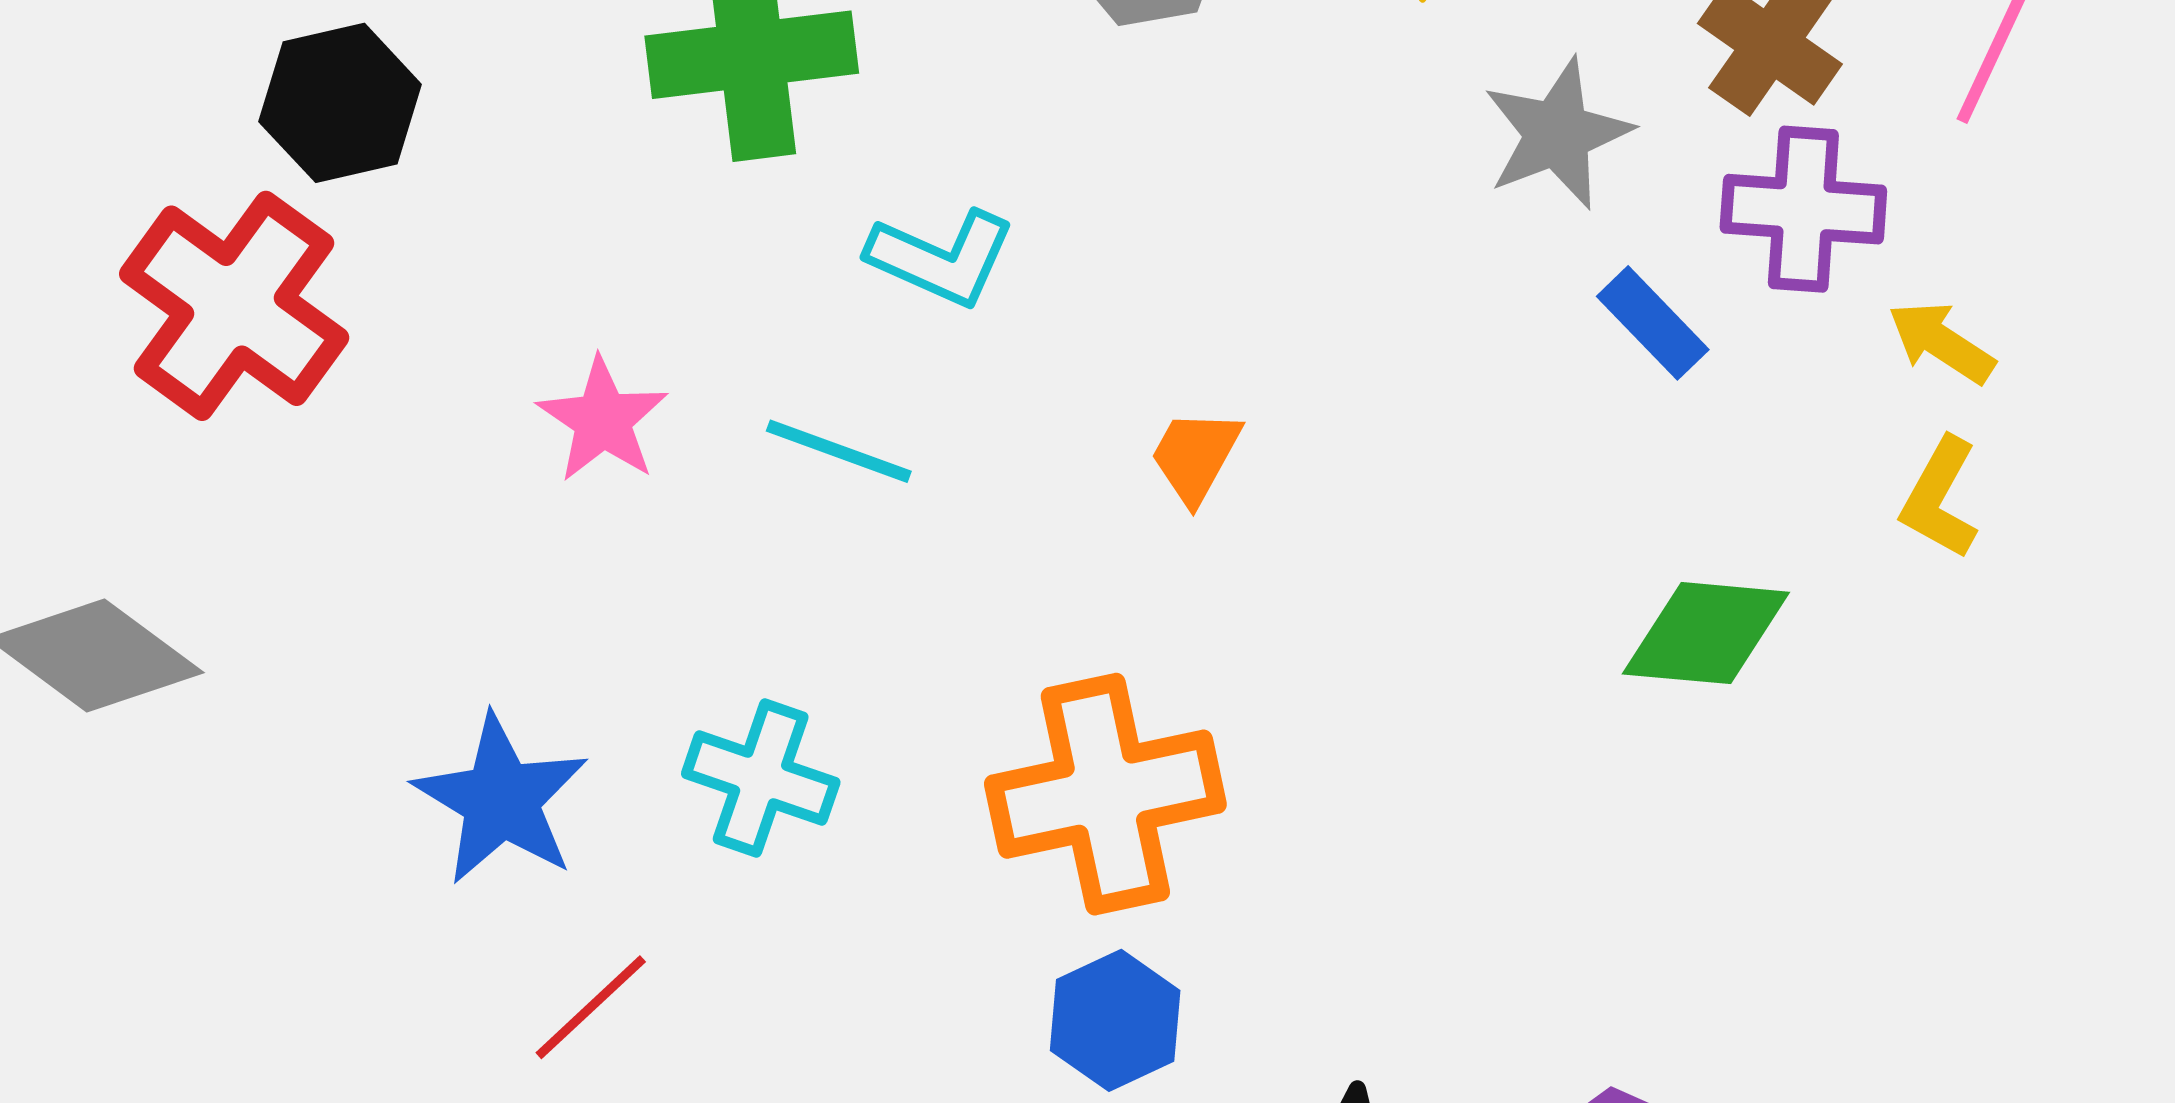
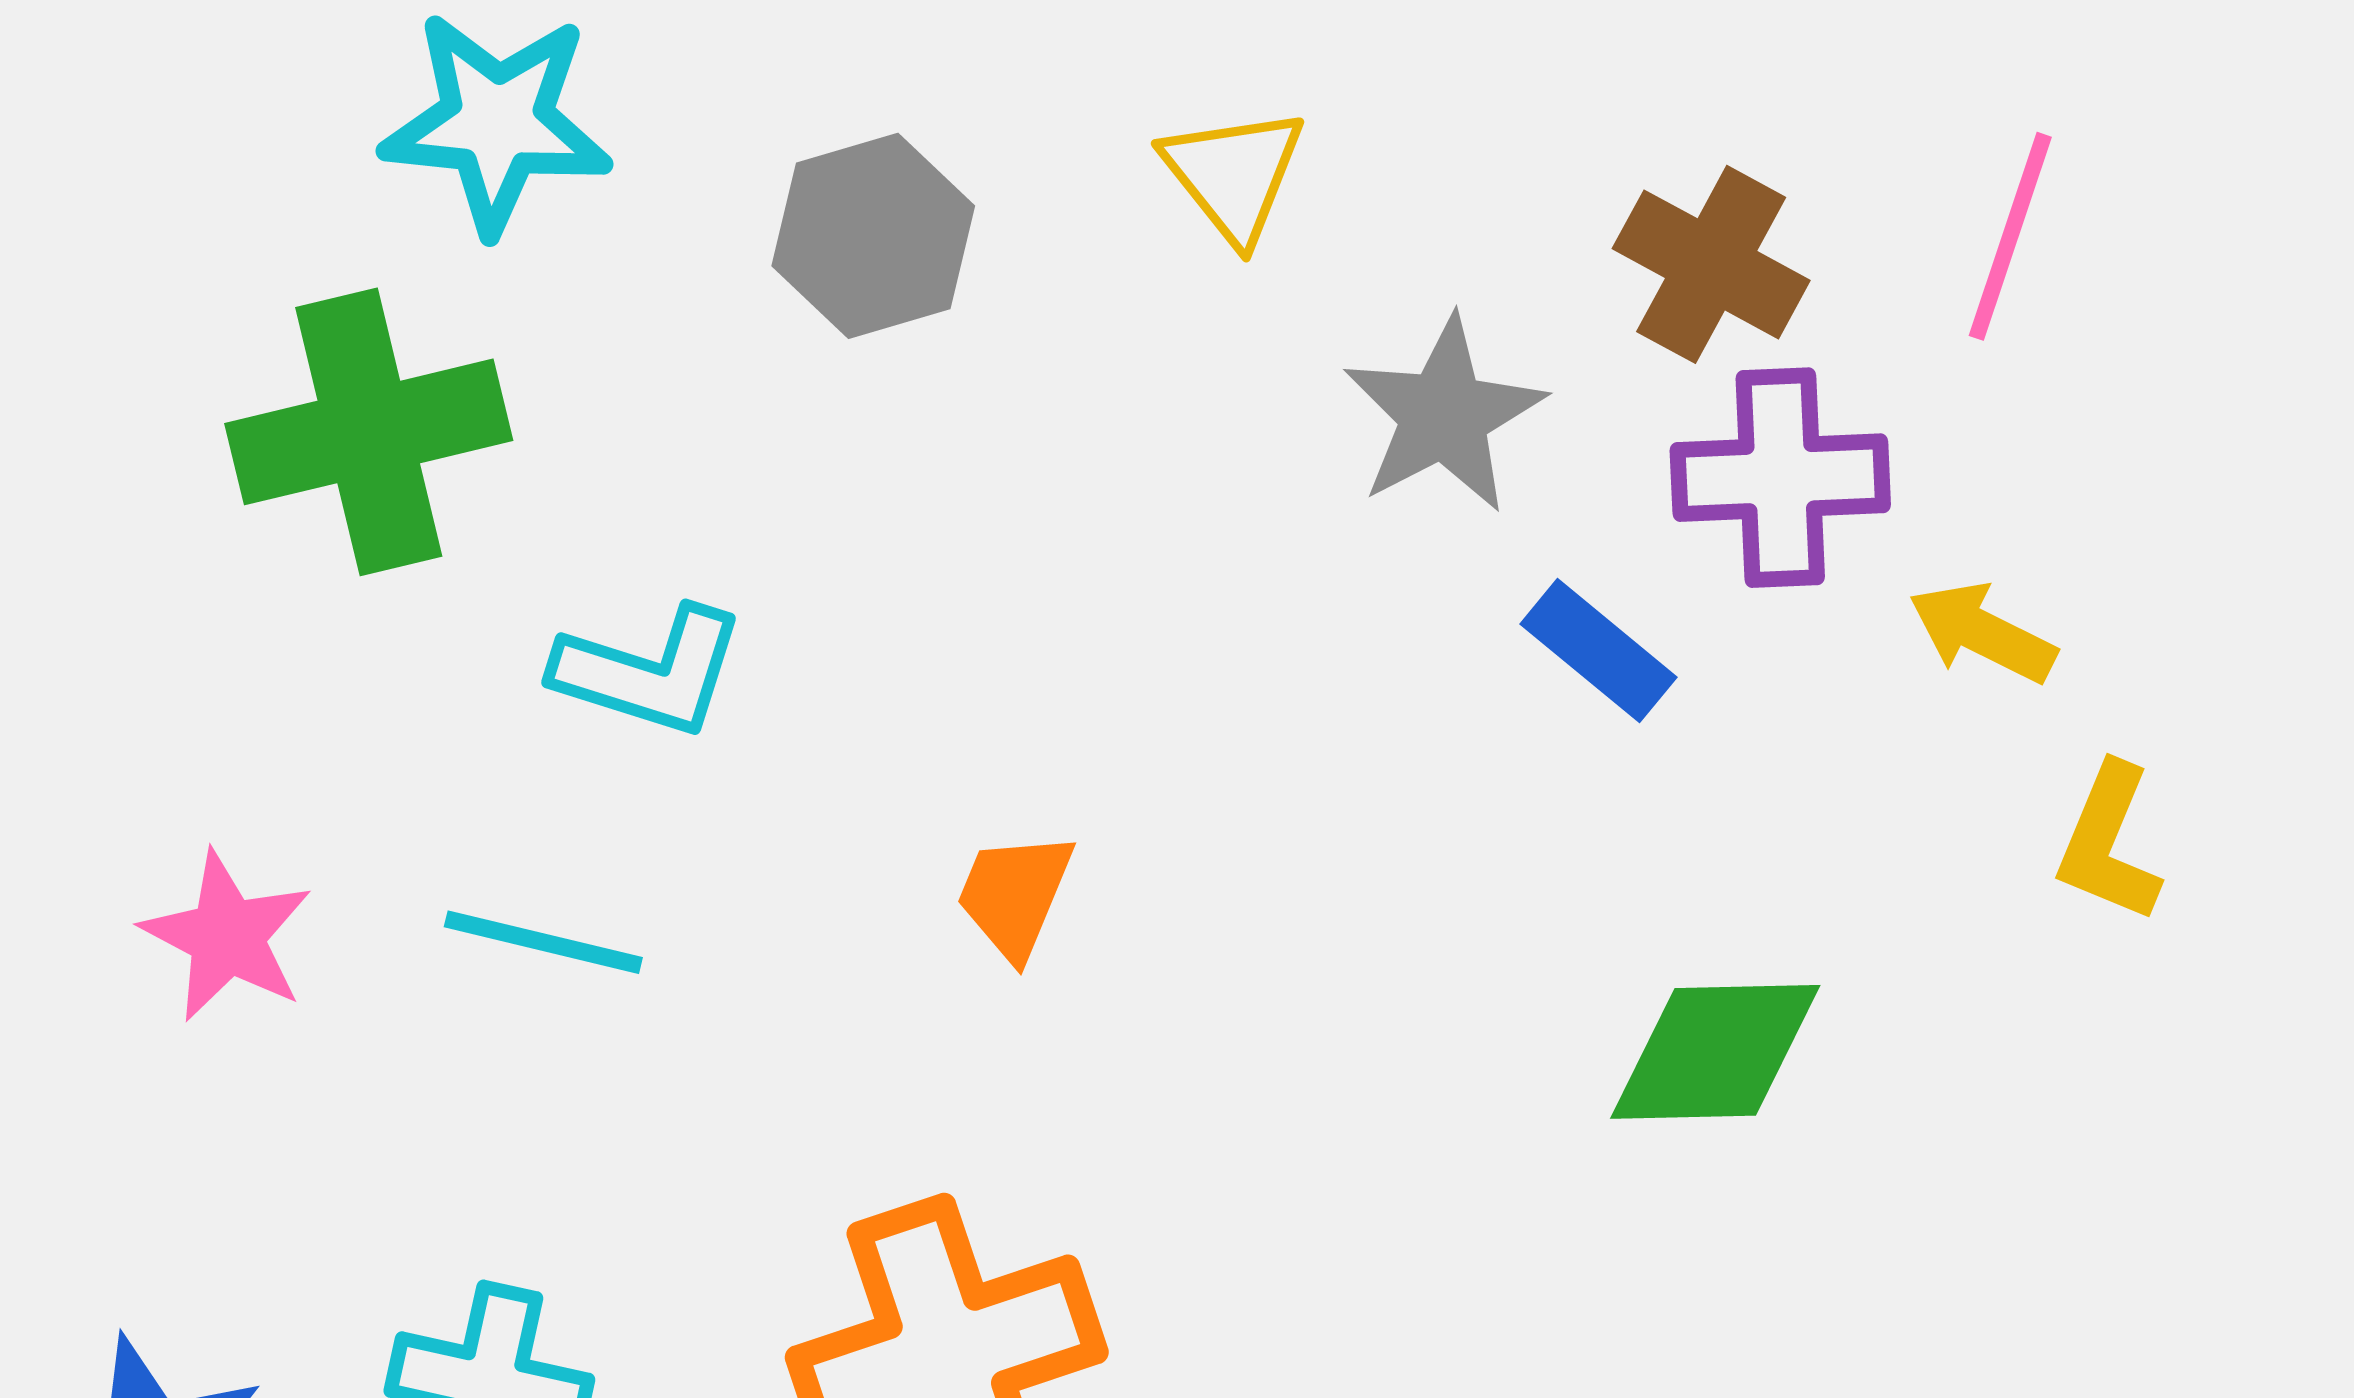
yellow L-shape: (1940, 498) -> (2109, 843), moved

